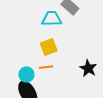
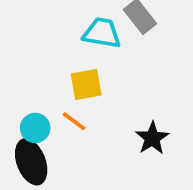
orange line: (46, 67) -> (74, 121), turned 32

